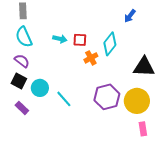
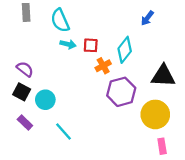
cyan semicircle: (24, 37) -> (60, 20), moved
purple hexagon: (107, 97) -> (121, 92), moved
cyan line: (64, 99) -> (63, 131), moved

